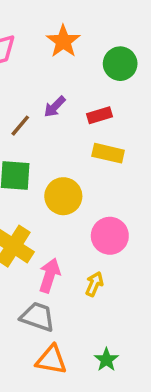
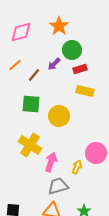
green circle: (120, 64) -> (72, 50), moved
pink circle: (110, 236) -> (96, 153), moved
gray trapezoid: (38, 317) -> (58, 186), moved, turned -35

